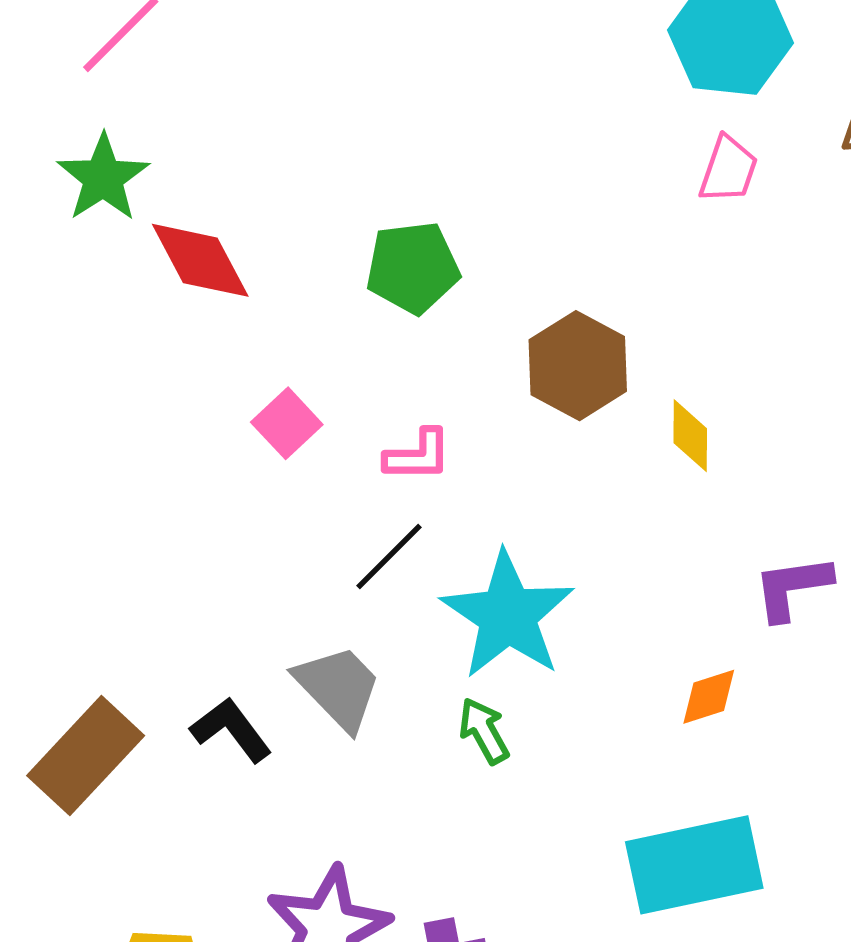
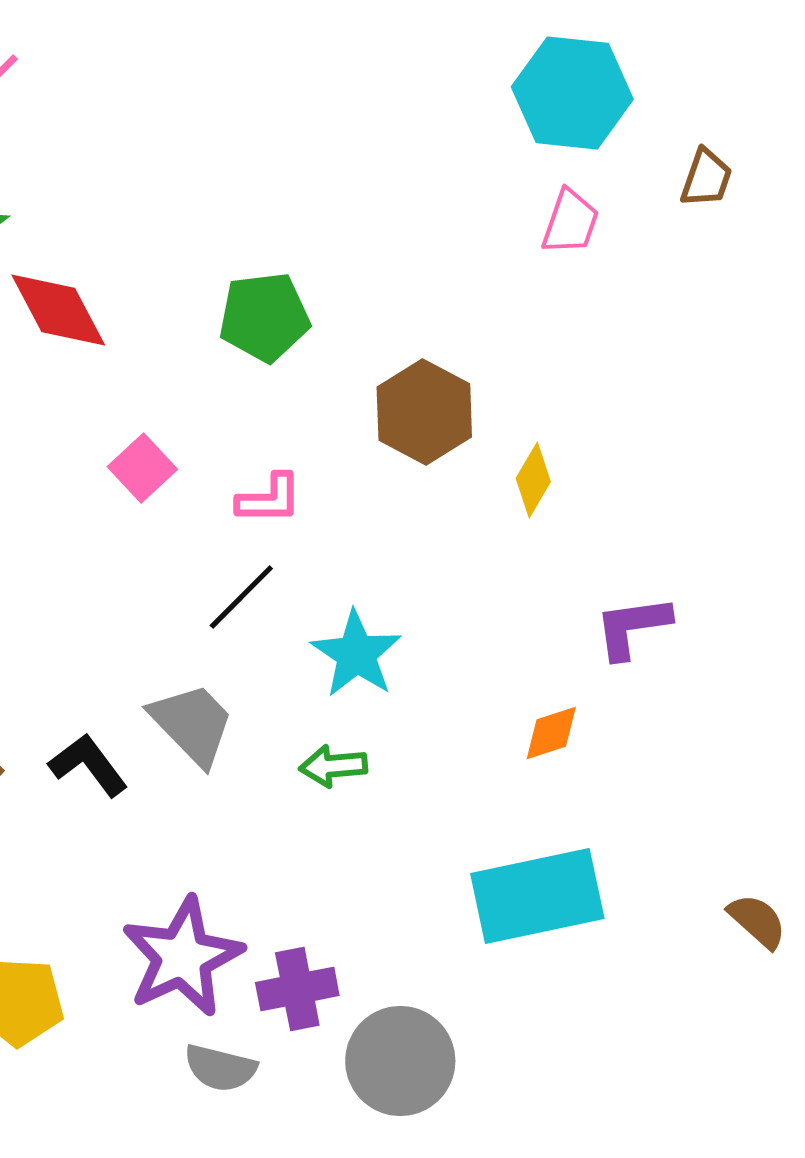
yellow diamond: (690, 436) -> (533, 480), turned 30
cyan star: (508, 615) -> (356, 654), size x0.7
green arrow: (484, 731) -> (333, 766), turned -66

